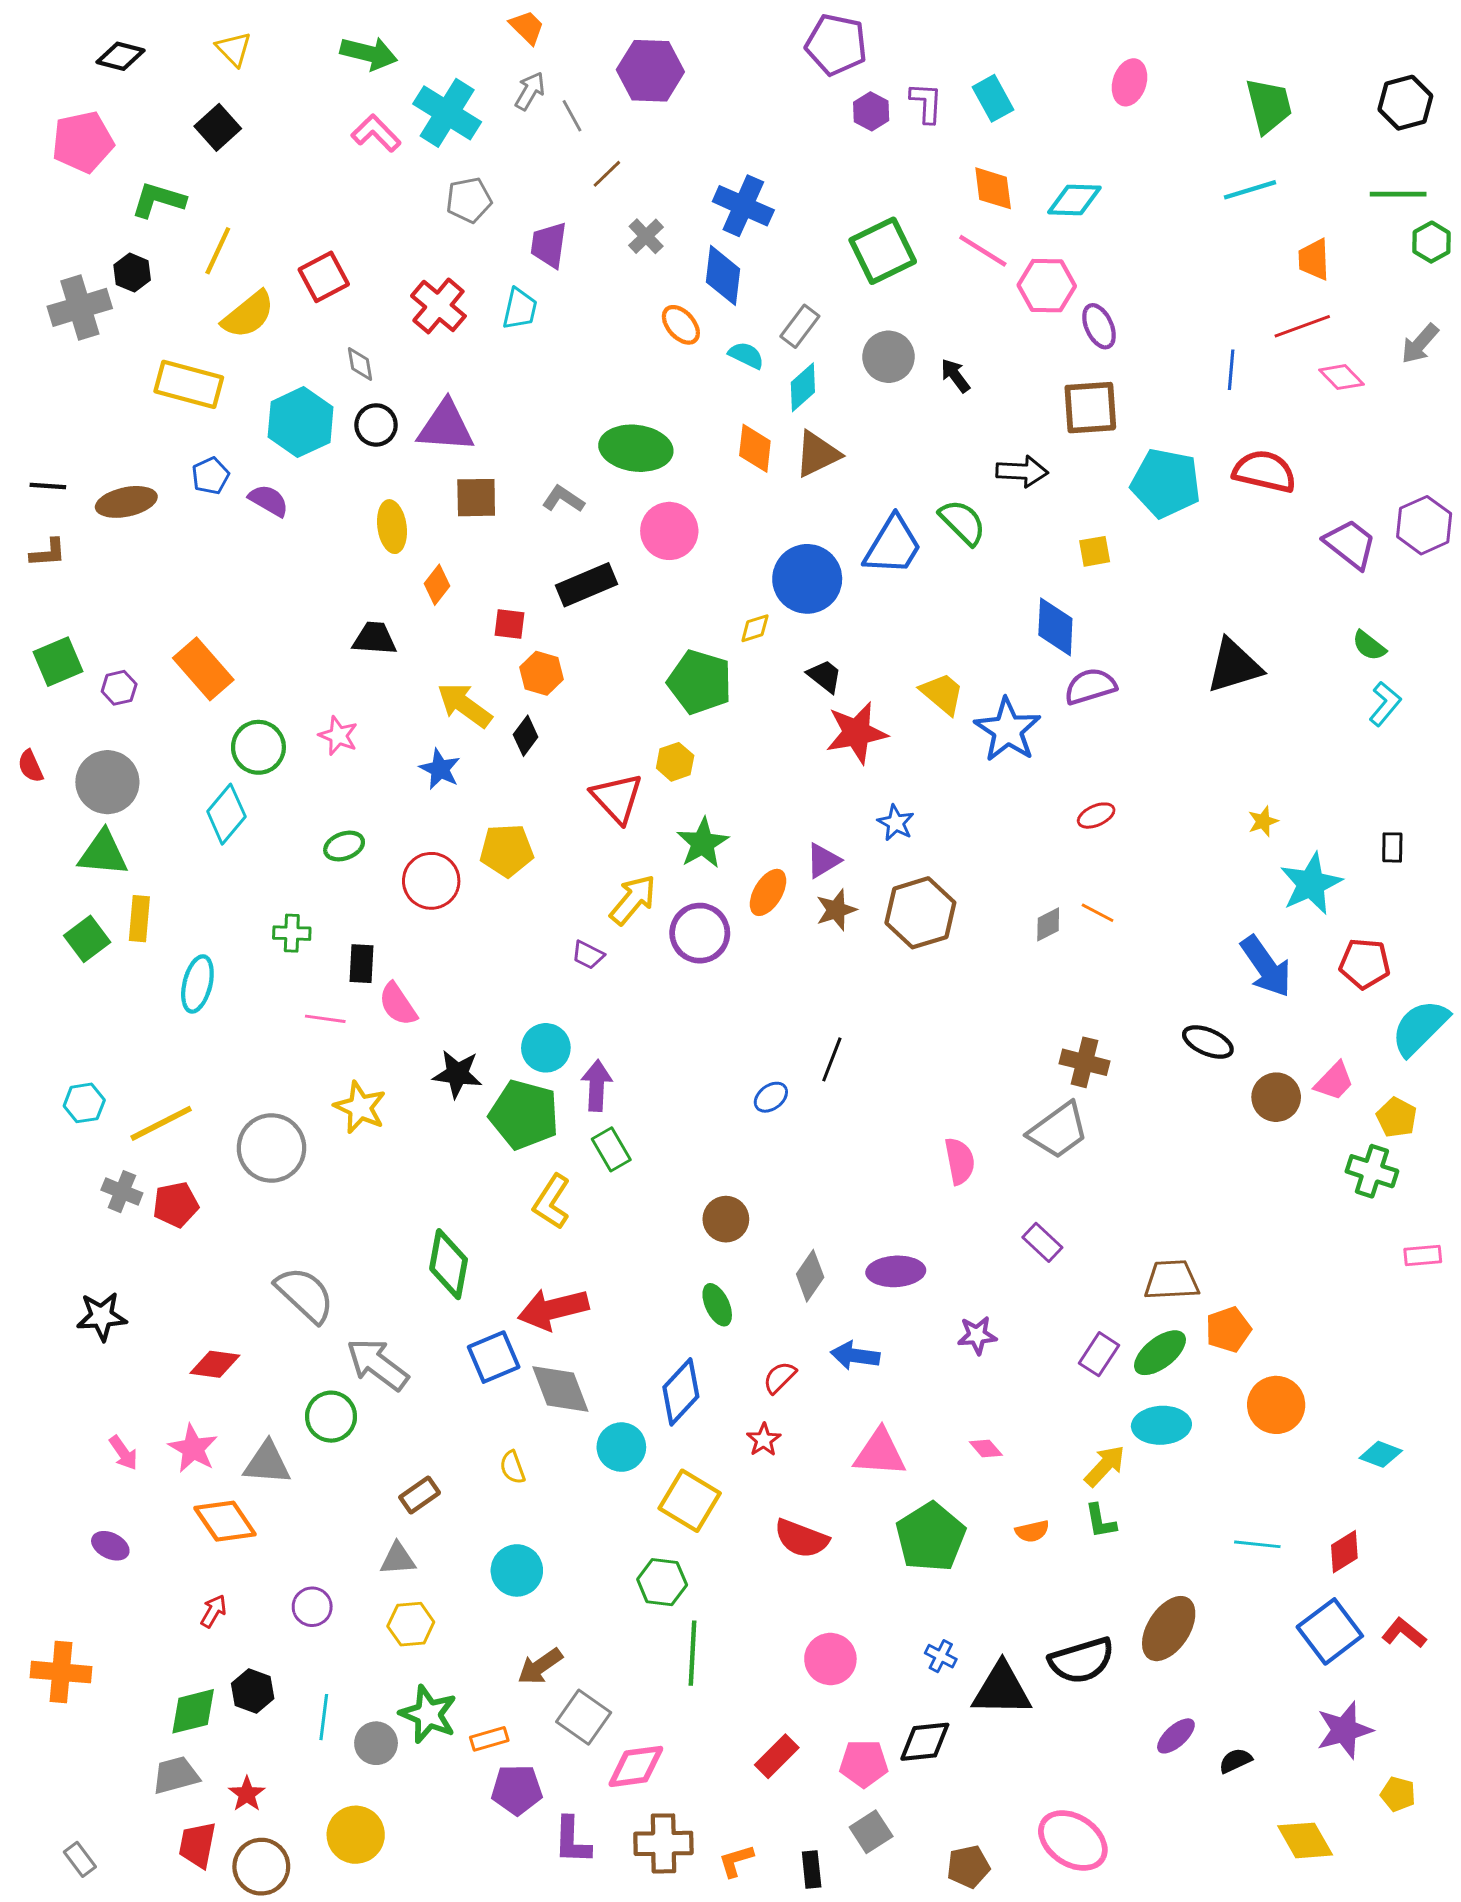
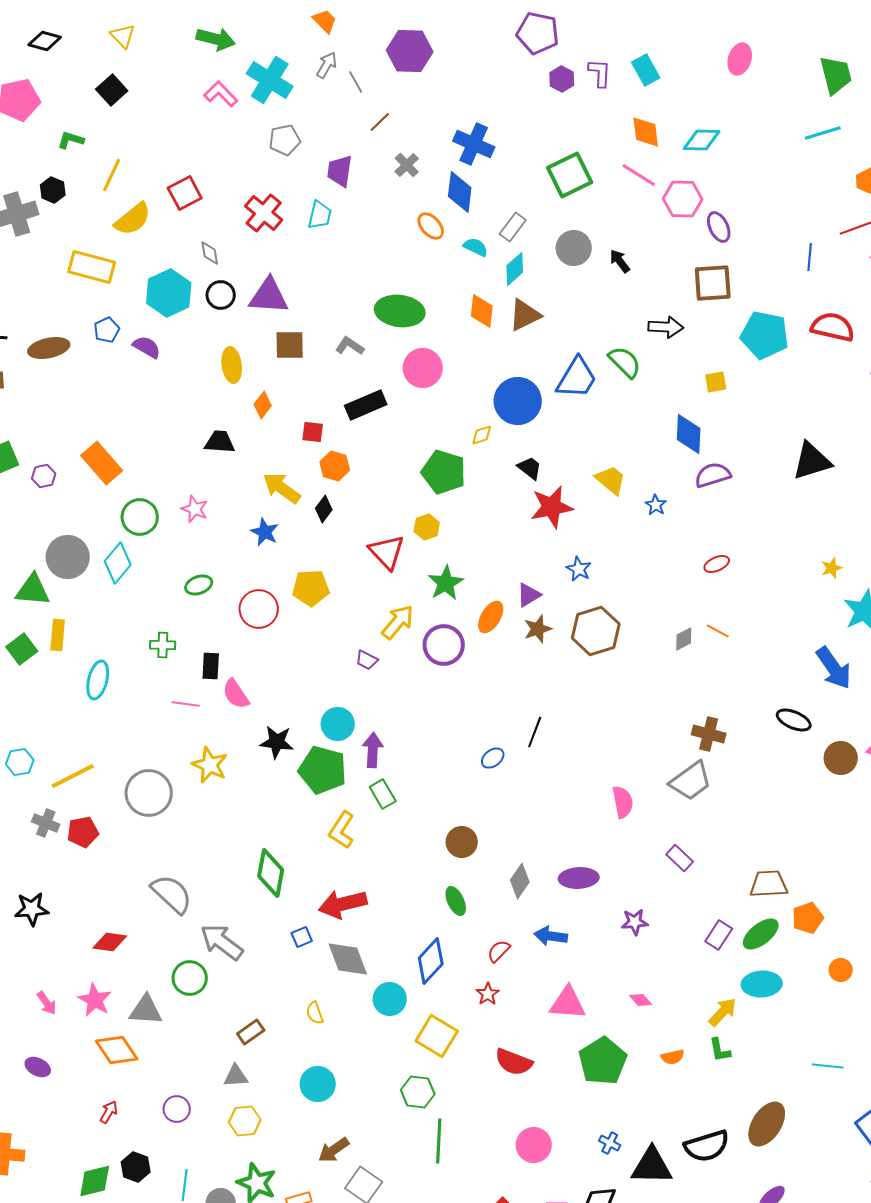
green L-shape: (158, 200) -> (71, 140), size x0.7
blue star: (1008, 730) -> (656, 505), size x0.5
gray circle: (107, 782) -> (68, 557), moved
blue square: (494, 1357) -> (302, 937), size x0.6
orange circle: (1276, 1405) -> (841, 970), size x0.6

